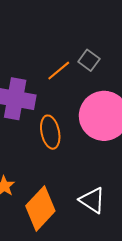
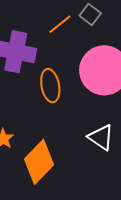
white triangle: (92, 200) -> (101, 137), moved

